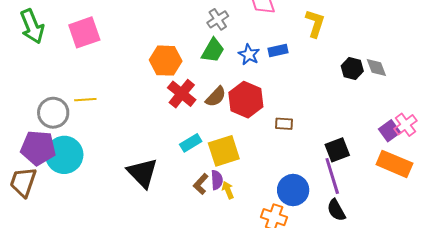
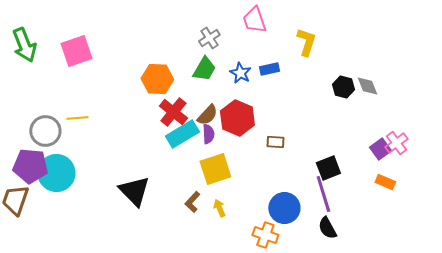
cyan rectangle: (191, 143) -> (182, 134), moved, size x1.5
orange rectangle: (394, 164) -> (385, 182), size x0.6
purple semicircle: (217, 180) -> (208, 134), moved

